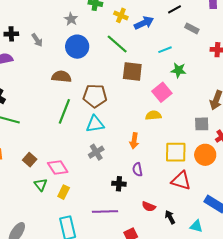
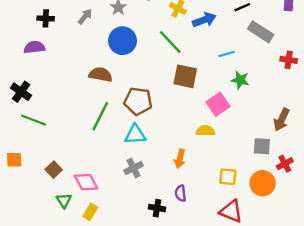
gray rectangle: (192, 28) -> (261, 32), size x1.5
gray arrow: (37, 40) -> (85, 16), moved, turned -112
yellow square: (176, 152) -> (228, 177), size x0.7

